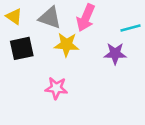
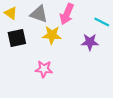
cyan line: (130, 28) -> (102, 22), turned 42

